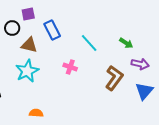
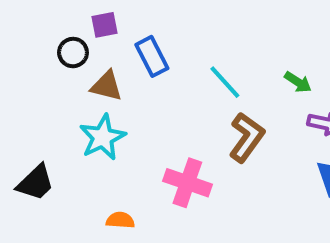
pink cross: (70, 67) -> (187, 183), moved, size x1.6
brown L-shape: (114, 78) -> (247, 137), moved

